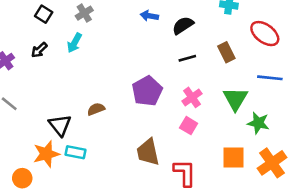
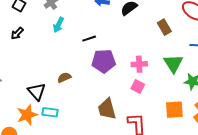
cyan arrow: (74, 43) -> (58, 25), moved
black line: (187, 58) -> (89, 39), moved
purple pentagon: (147, 91) -> (104, 61), turned 30
pink cross: (192, 97) -> (139, 64), turned 35

